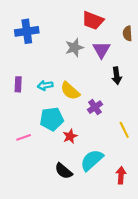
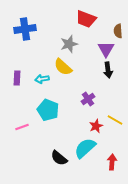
purple triangle: (101, 50) -> (106, 49), moved
yellow semicircle: (70, 91) -> (63, 67), moved
cyan pentagon: (52, 119) -> (48, 110), turned 30
yellow line: (124, 130) -> (115, 120), turned -35
red star: (70, 136) -> (96, 126), moved

